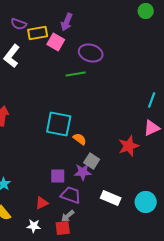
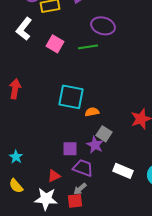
pink square: (56, 42) -> (55, 44), moved
orange semicircle: (80, 139) -> (92, 112), turned -48
purple star: (83, 172) -> (95, 145), turned 30
white star: (34, 226) -> (46, 199), size x1.6

